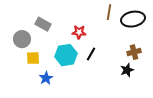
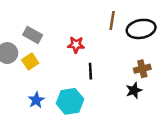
black line: (91, 54) -> (90, 71), turned -32
cyan hexagon: (66, 55) -> (70, 101), moved
yellow square: (33, 58) -> (30, 61), moved, turned -32

